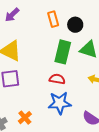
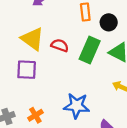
red semicircle: (57, 79) -> (60, 45), moved

